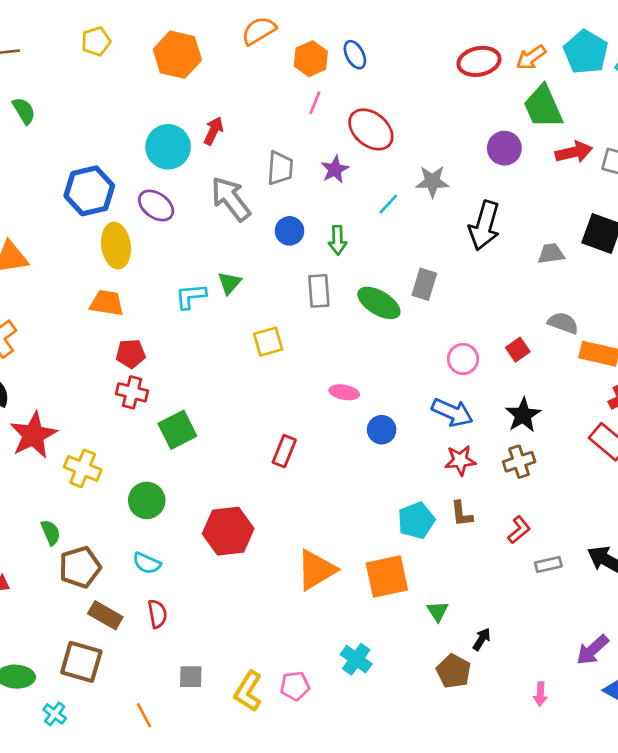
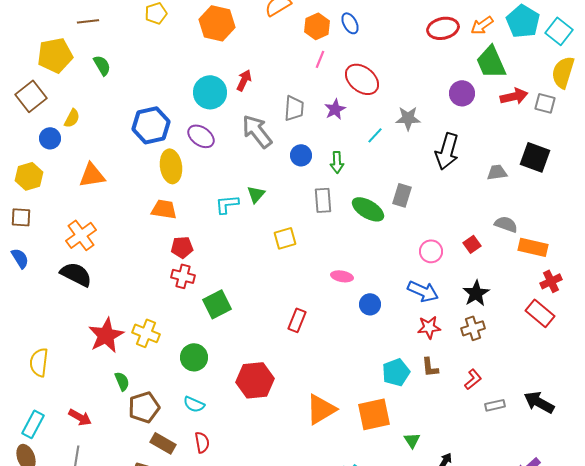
red star: (33, 435) -> (106, 335), moved

